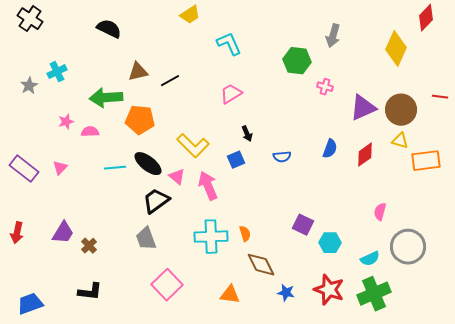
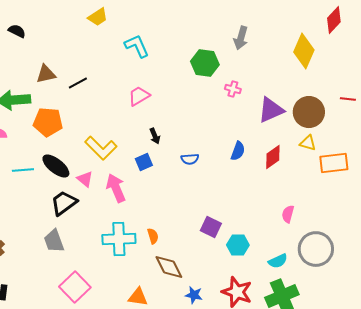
black semicircle: (109, 29) -> (17, 31), size x0.7

